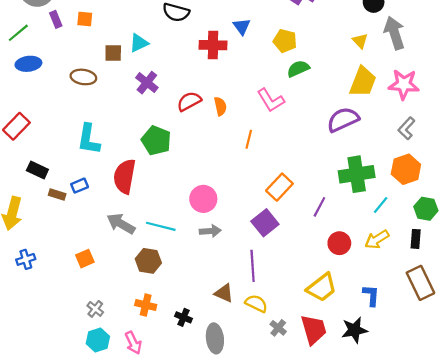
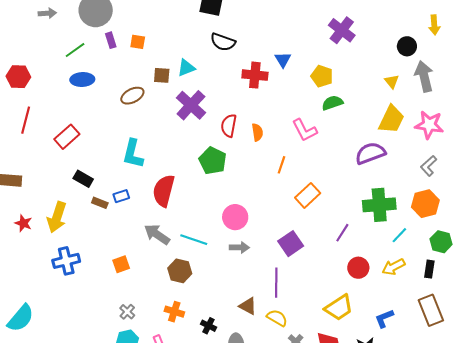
brown ellipse: (83, 77) -> (132, 96), turned -40
purple cross: (147, 83) -> (191, 105), size x1.4
red semicircle: (189, 101) -> (229, 126), turned -55
green pentagon: (156, 140) -> (213, 161), moved
orange rectangle: (279, 187) -> (308, 195), moved
blue cross: (26, 259) -> (66, 261), size x1.5
blue L-shape: (371, 295) -> (384, 318), turned -120

